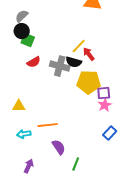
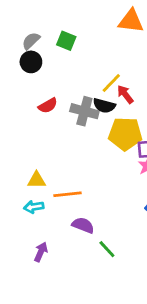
green square: (28, 40) -> (66, 41), moved
yellow triangle: (19, 106) -> (37, 180), moved
purple semicircle: (59, 147) -> (83, 225), turned -35
green line: (76, 164) -> (107, 249), turned -64

